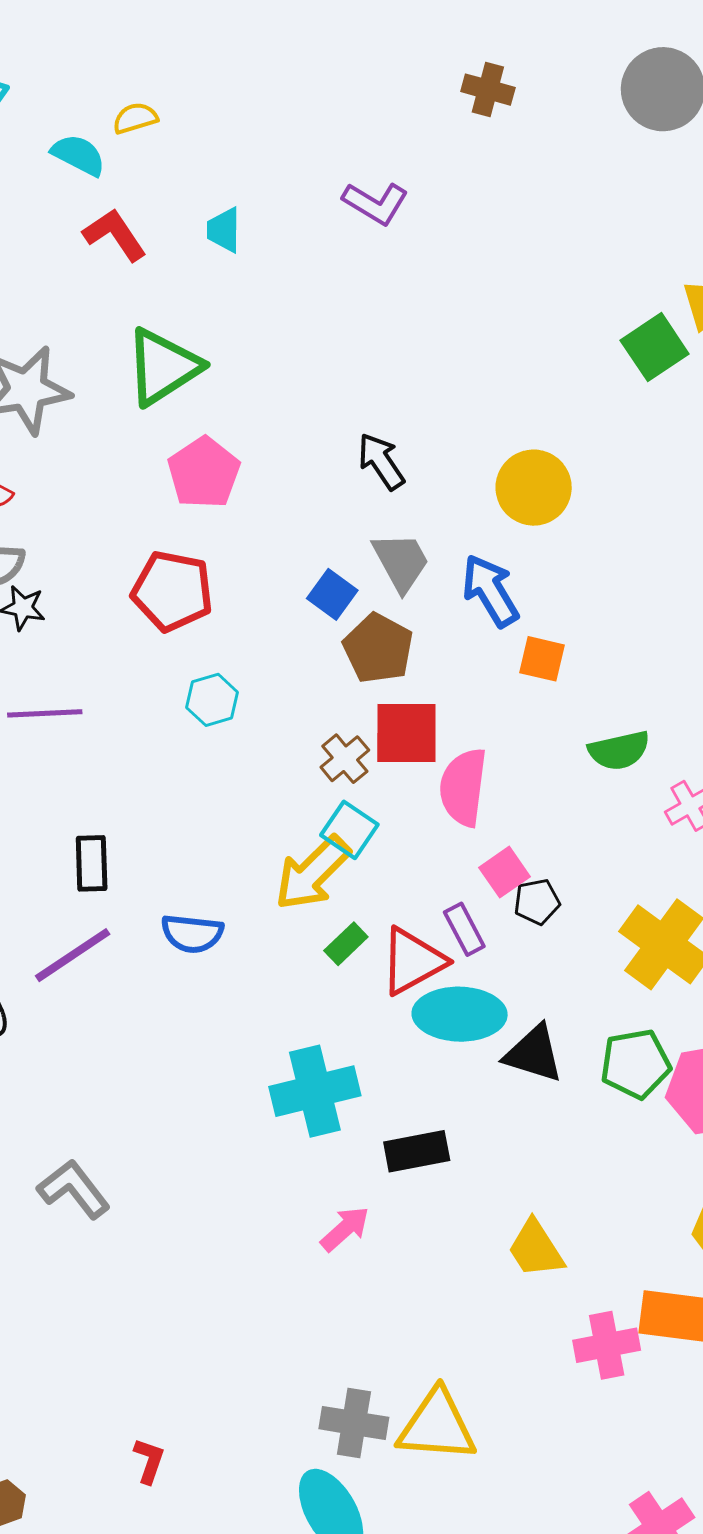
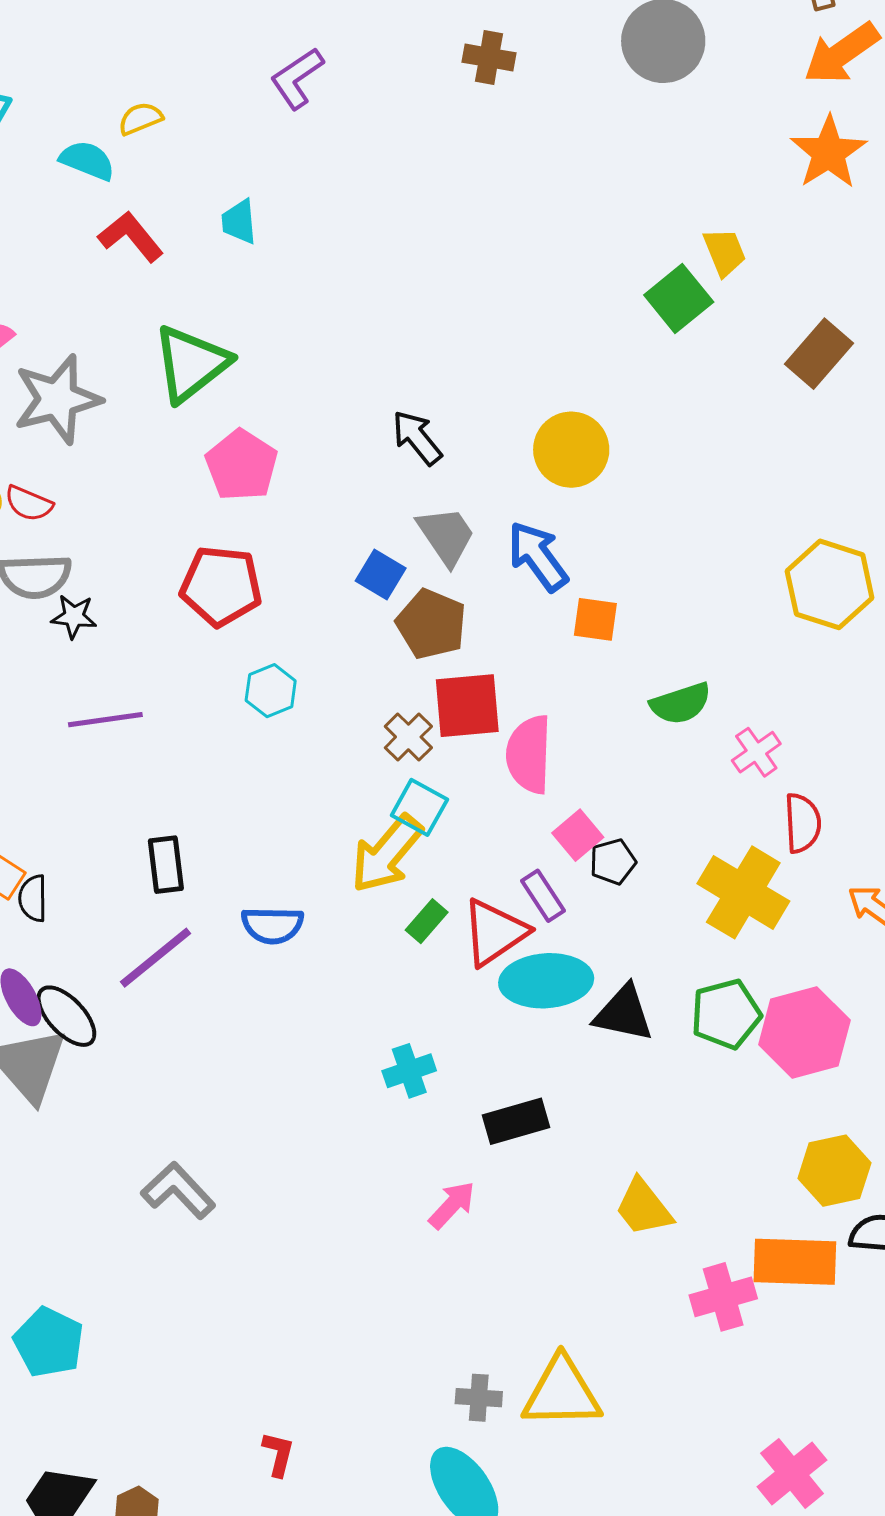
purple L-shape: (375, 203) -> (297, 78), moved, turned 120
cyan cross: (315, 1091) -> (409, 1071), size x0.6
gray cross: (354, 1423) -> (479, 1398), size x0.7

